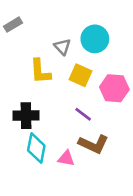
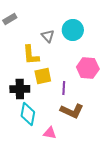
yellow square: (81, 75) -> (43, 76), moved, turned -36
purple line: (83, 114) -> (64, 88), turned 56
pink triangle: (66, 158) -> (50, 133), moved

